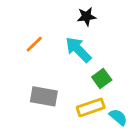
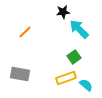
cyan arrow: (78, 50) -> (79, 29), moved
gray rectangle: (44, 96) -> (20, 74), moved

